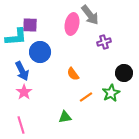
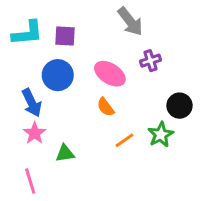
pink ellipse: (72, 24) -> (110, 74), moved, turned -70
purple square: (30, 25) -> (65, 36), moved
cyan L-shape: (16, 37) -> (27, 33), moved
green triangle: (65, 117) -> (65, 153), moved

